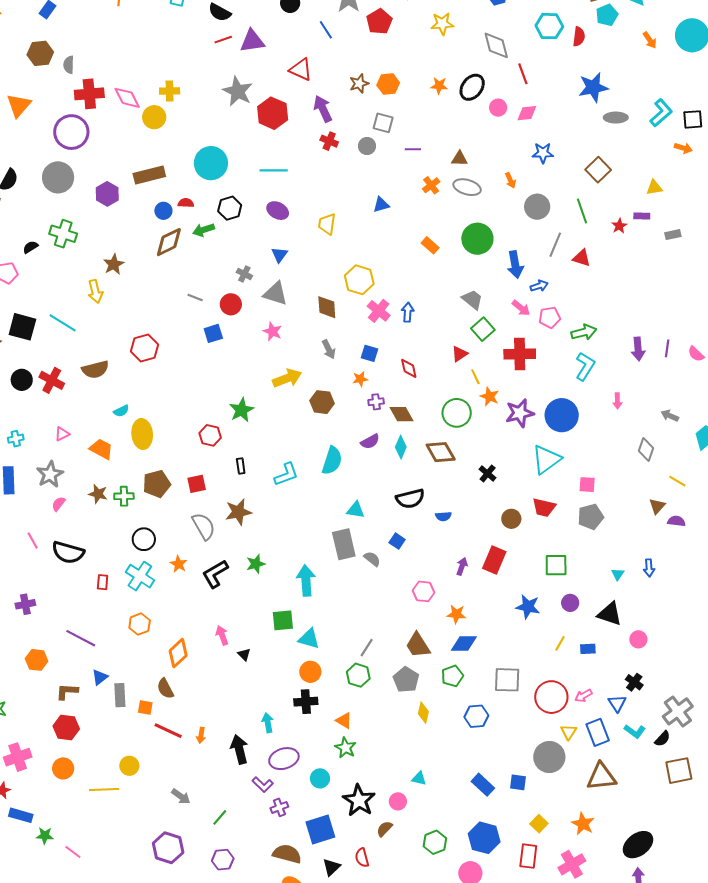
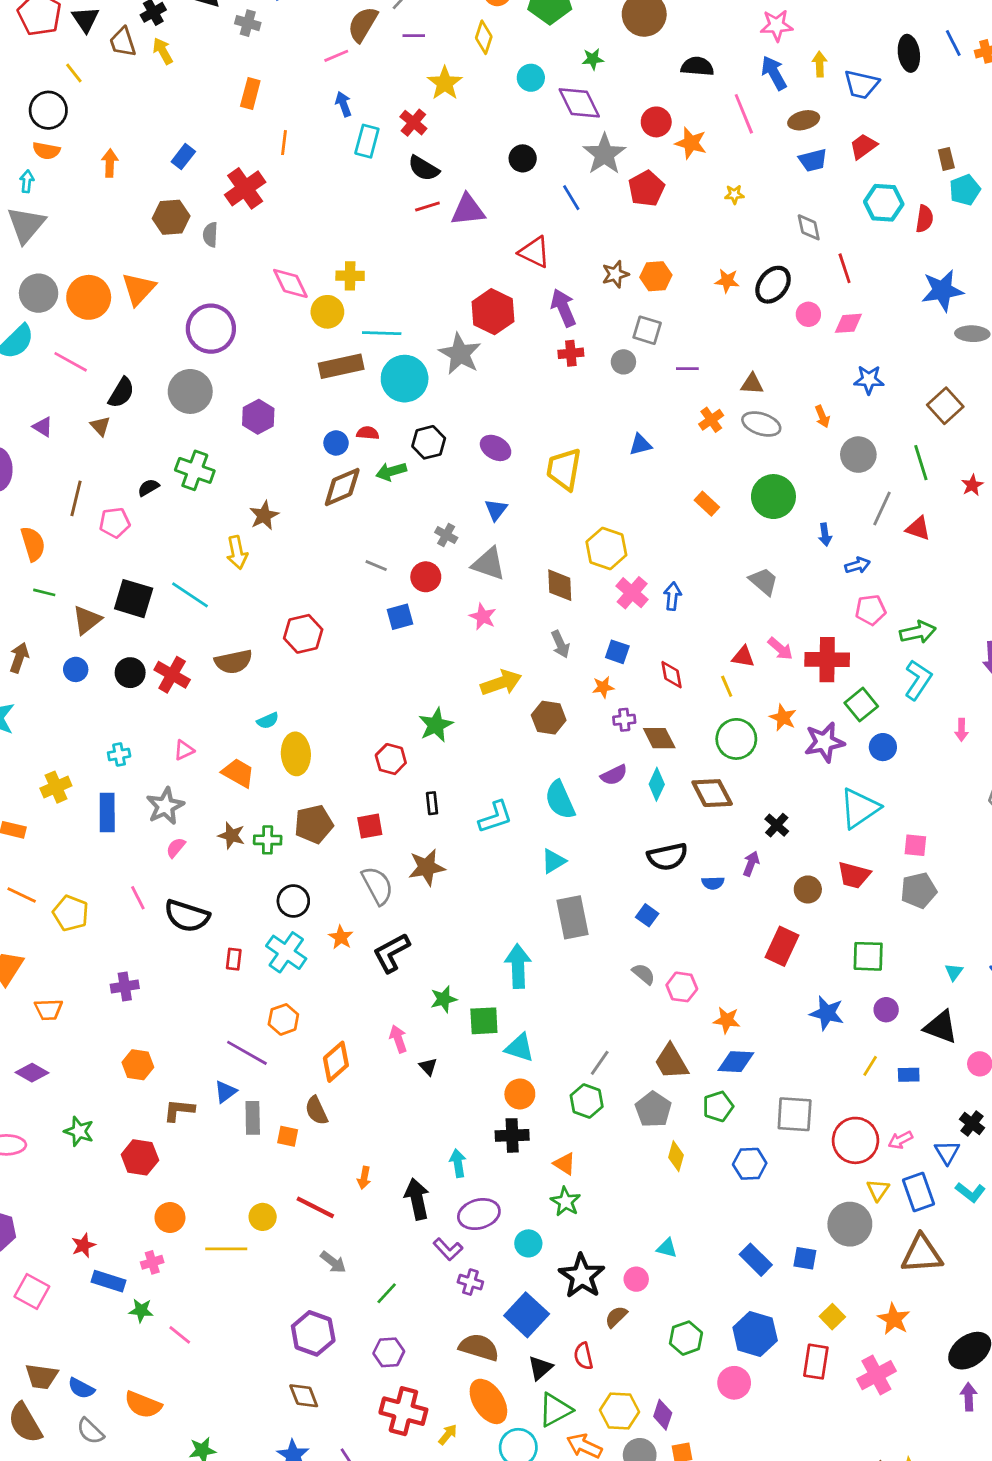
yellow star: (442, 24) -> (734, 194), size x0.6
gray diamond: (496, 45) -> (809, 227), size x0.7
gray star: (238, 91) -> (460, 354), moved
red cross: (89, 94) -> (245, 188), moved, turned -32
red cross: (329, 141) -> (571, 353), turned -30
cyan line: (274, 170) -> (382, 333), moved
brown rectangle: (149, 175) -> (341, 366), moved
yellow trapezoid: (327, 224) -> (564, 469), size x1.4
blue arrow: (515, 265) -> (825, 535), size x0.6
pink arrow: (521, 308) -> (780, 649), moved
green square: (483, 329) -> (861, 705), moved
red triangle: (460, 354) -> (743, 657), turned 42
yellow line: (475, 377) -> (727, 686), moved
blue circle: (562, 415) -> (883, 747), size x0.6
cyan semicircle: (332, 461) -> (560, 800), turned 136
cyan triangle: (356, 510) -> (553, 861), moved, turned -42
gray semicircle: (372, 559) -> (644, 974), moved
green star: (256, 564) -> (444, 999), moved
purple arrow: (462, 566) -> (751, 864), moved
purple line: (81, 638) -> (247, 1053), moved
red hexagon: (66, 728) -> (140, 1157), moved
red line: (168, 731) -> (315, 1207), moved
pink cross: (18, 757) -> (152, 1262), moved, size x0.6
purple cross: (279, 807) -> (470, 1282), turned 36
blue square: (320, 830) -> (527, 1315), turned -32

